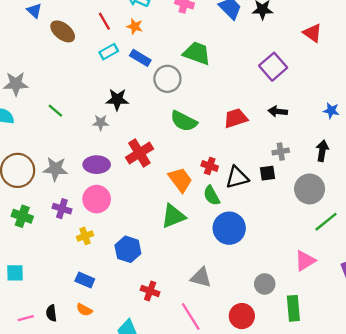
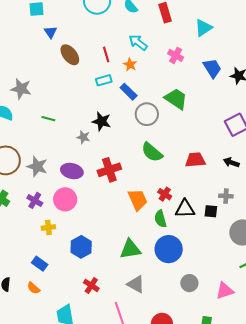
green line: (55, 111) -> (48, 119), turned -40
green triangle: (173, 216) -> (130, 249), moved
gray circle: (265, 284) -> (189, 283), moved

